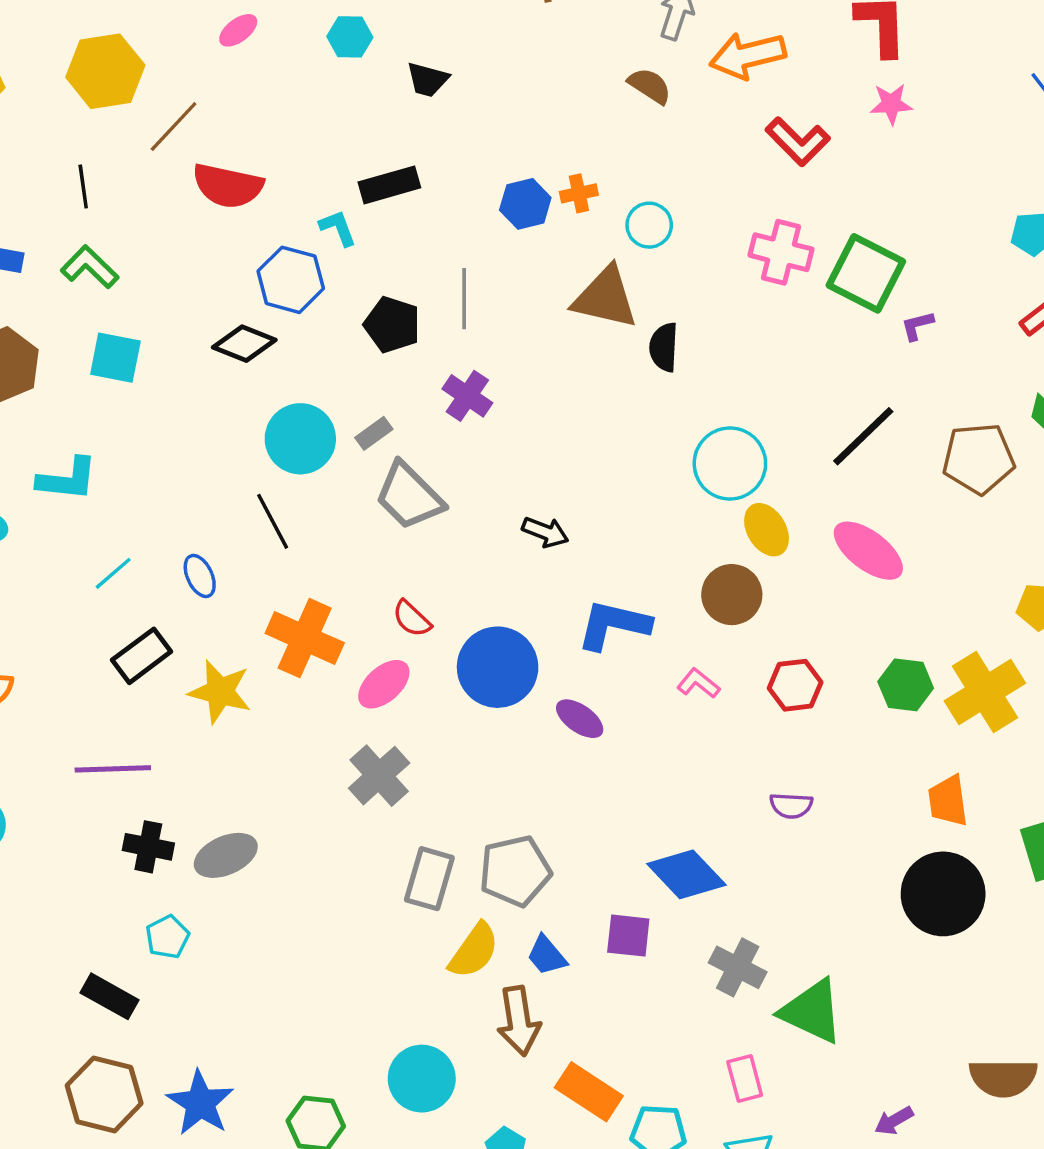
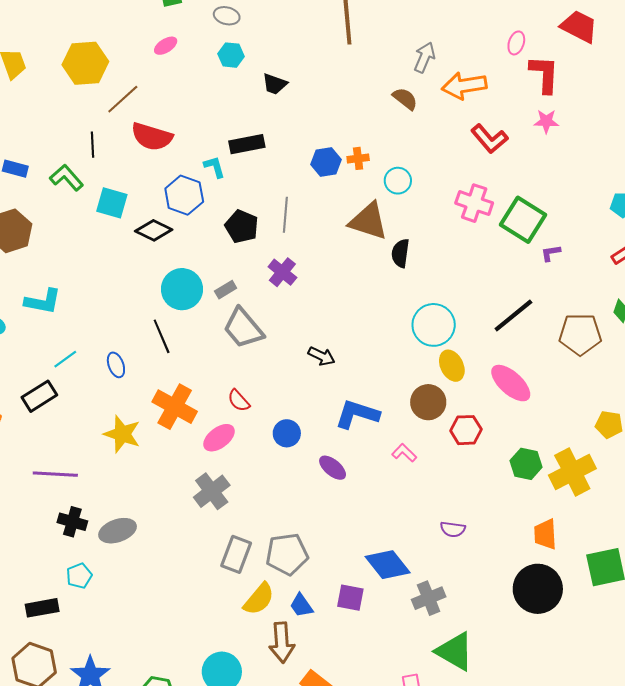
black line: (83, 186) -> (93, 145), moved
cyan square: (115, 358) -> (112, 203), moved
black rectangle: (142, 656) -> (39, 396), moved
blue circle: (498, 667) -> (287, 433), size x0.6
red hexagon: (795, 685) -> (466, 430), moved
gray cross: (738, 967) -> (429, 598), moved, turned 36
black rectangle: (109, 996) -> (42, 608), turned -44

